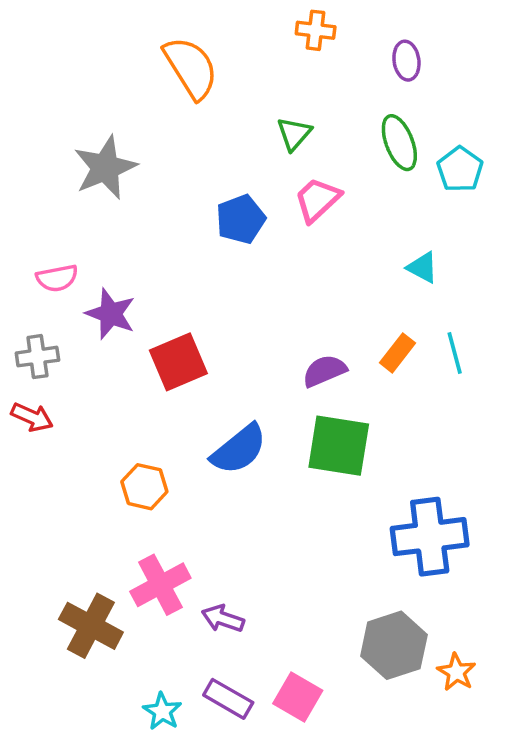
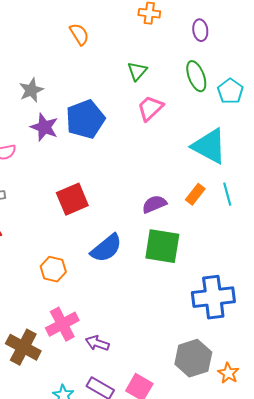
orange semicircle: (191, 68) -> (79, 34), size x0.6
gray star: (105, 168) -> (31, 90), size x0.7
blue pentagon: (241, 219) -> (85, 119), moved, size x1.4
cyan triangle: (423, 267) -> (209, 146), size x2.0
purple star: (111, 314) -> (44, 127), moved

